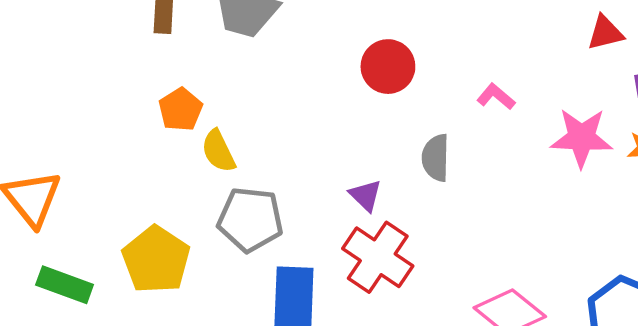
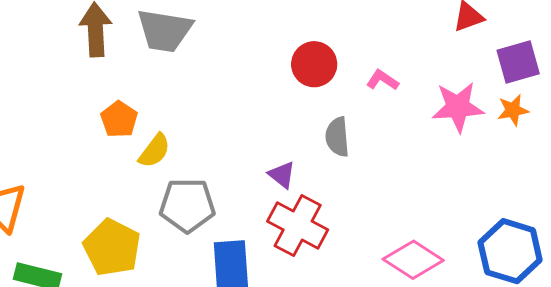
red circle: (388, 67) -> (314, 64), moved
yellow semicircle: (218, 151) -> (154, 151), turned -111

